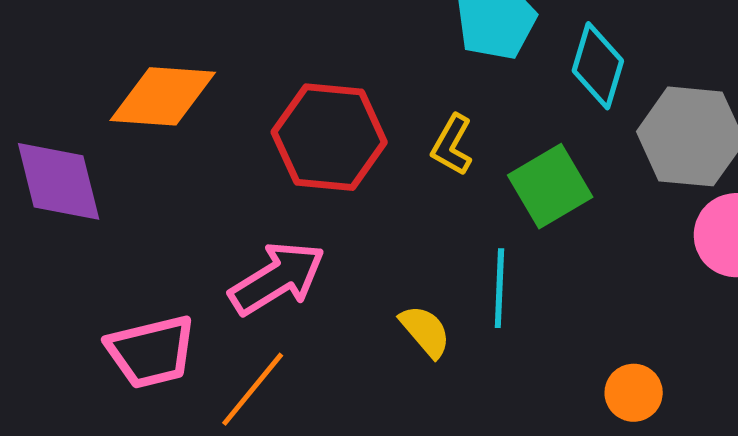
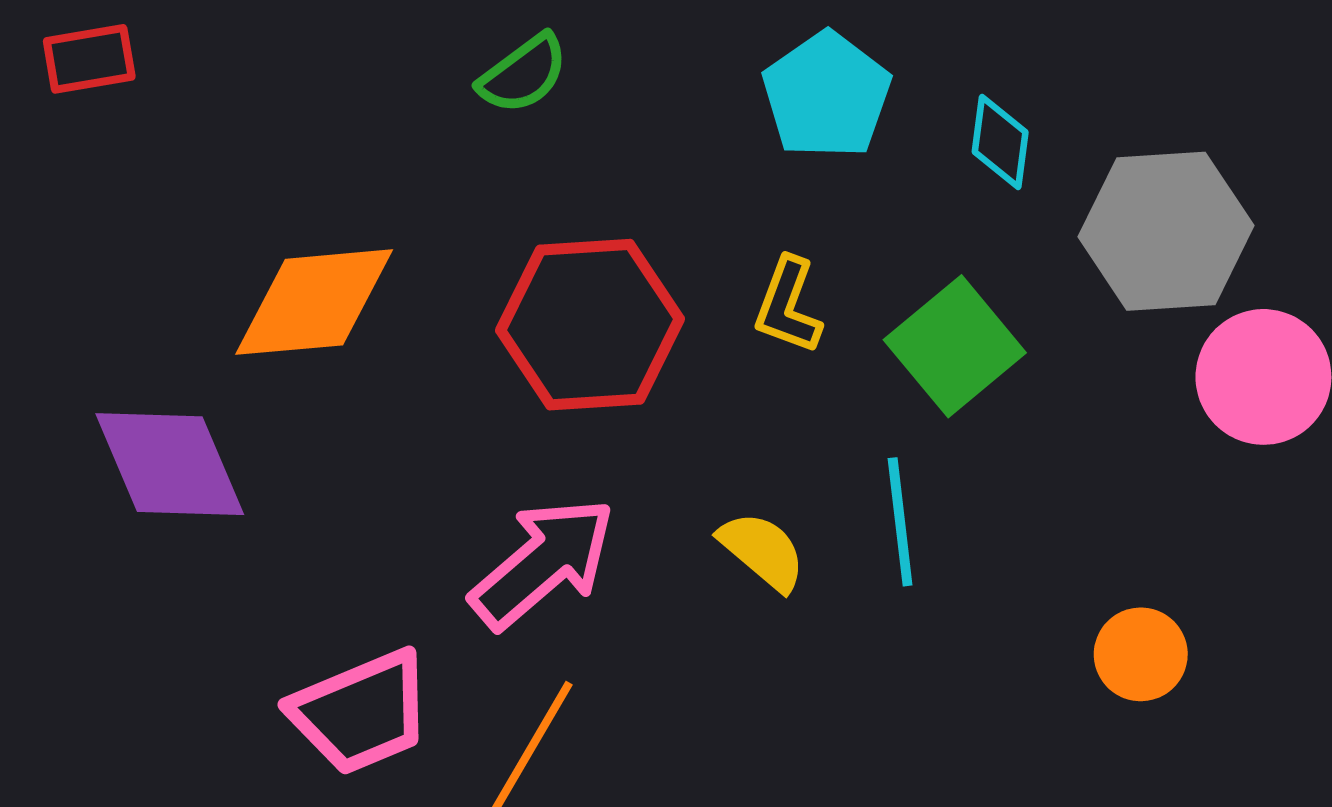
cyan diamond: (598, 66) -> (1000, 142), size x0.7
yellow semicircle: (425, 331) -> (762, 551), moved

